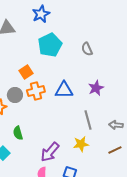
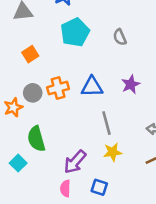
orange square: (26, 72) -> (30, 54), moved
gray line: (88, 120) -> (106, 123), moved
green semicircle: (18, 133) -> (36, 139), size x1.5

